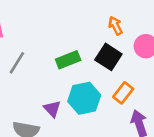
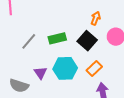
orange arrow: (115, 26) -> (96, 18), turned 40
gray line: (17, 63) -> (29, 41), moved

